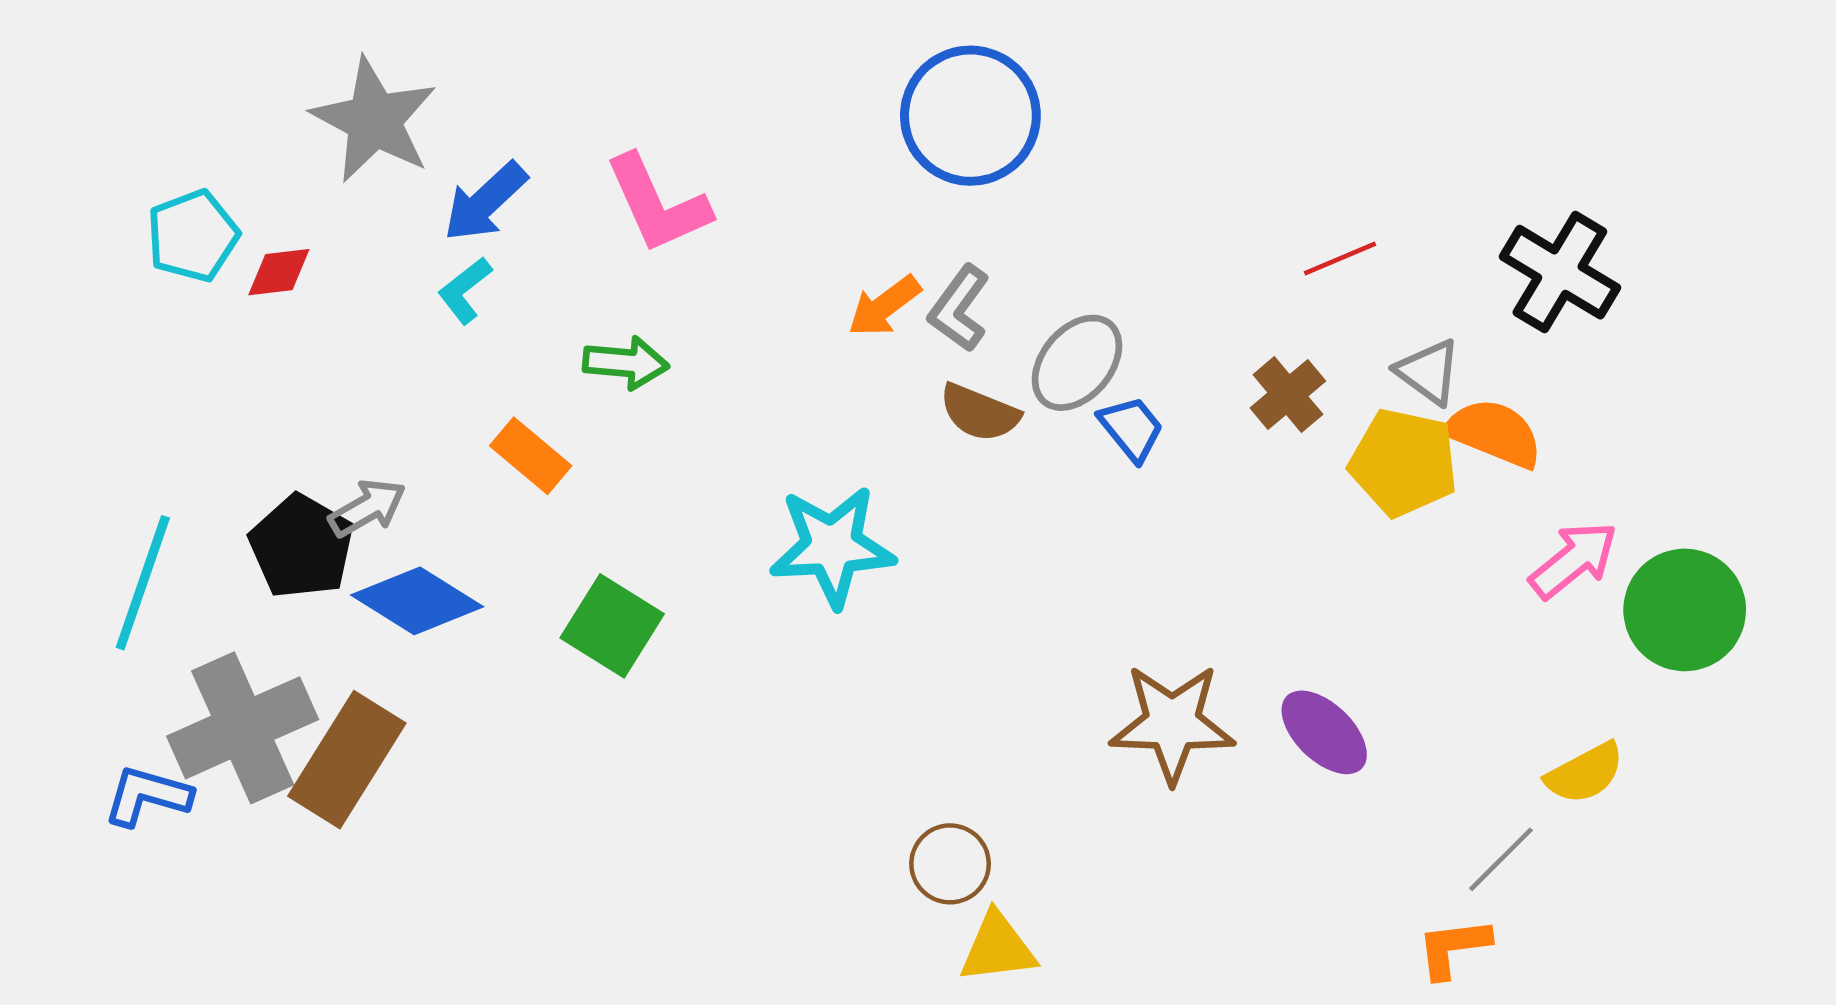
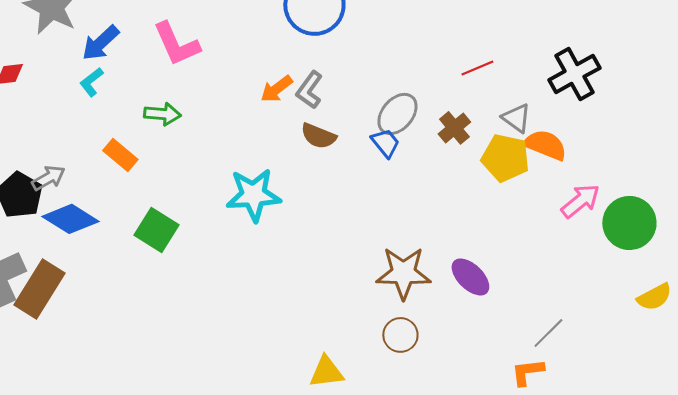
black cross: (1560, 272) -> (574, 74), turned 30
gray ellipse: (1077, 363) -> (397, 114), moved
yellow semicircle: (1585, 773) -> (654, 297), moved
brown circle: (950, 864) -> (400, 335), moved

